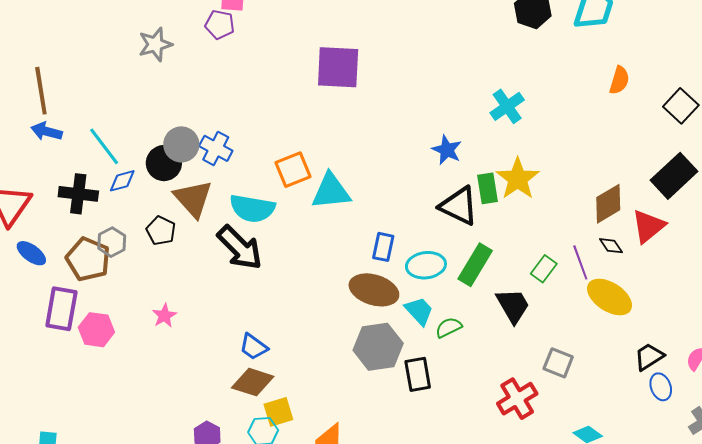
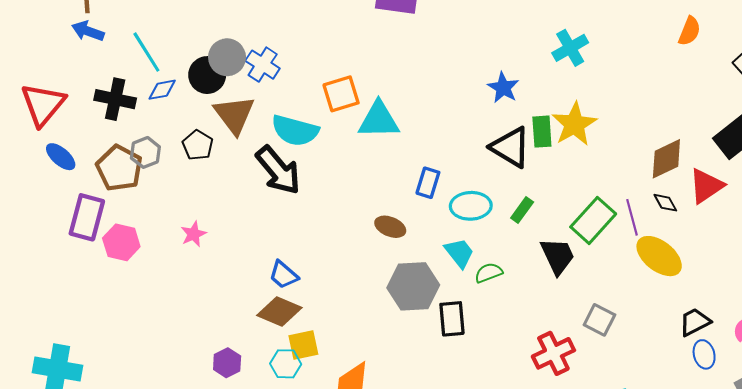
green rectangle: (475, 265) -> (522, 210), size x0.6
green rectangle: (544, 269) -> (593, 220), size x1.6
brown ellipse: (374, 290) -> (390, 227), moved, size x0.6

